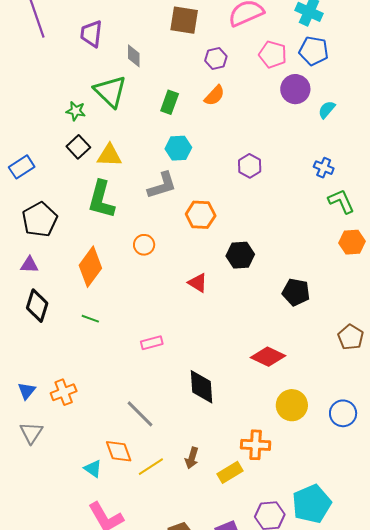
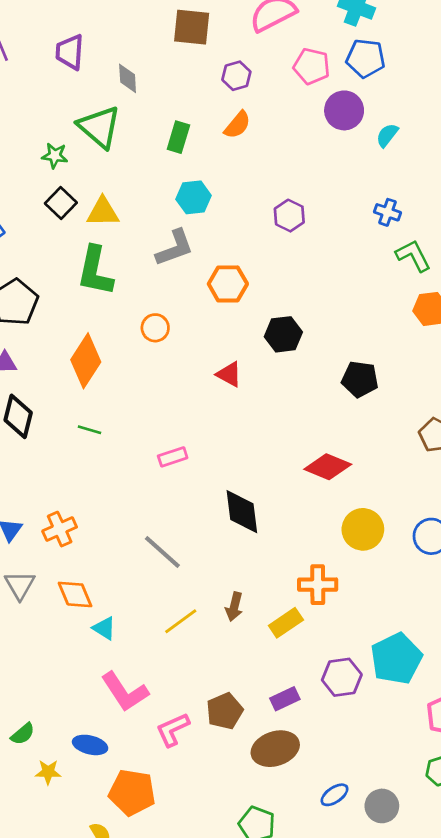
orange diamond: (119, 451) -> (75, 594), moved

